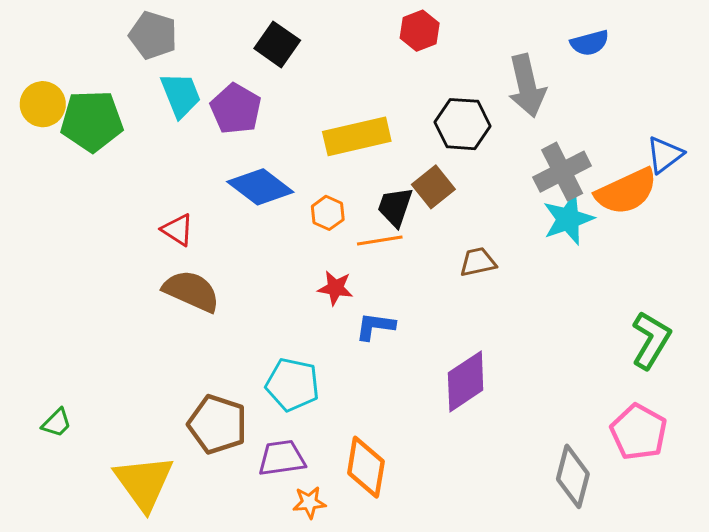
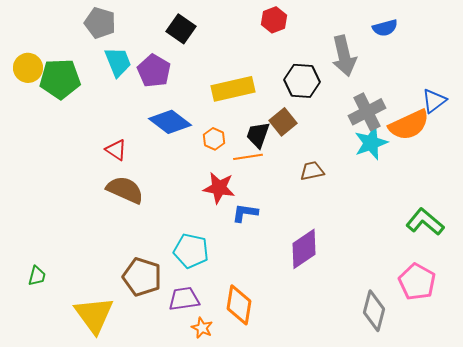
red star: (335, 288) -> (219, 188), size x1.4
green L-shape: (651, 340) -> (425, 222), turned -81
green trapezoid: (57, 423) -> (37, 276), turned -30
orange star: (309, 502) -> (202, 328), turned 30

